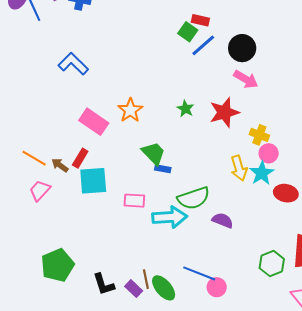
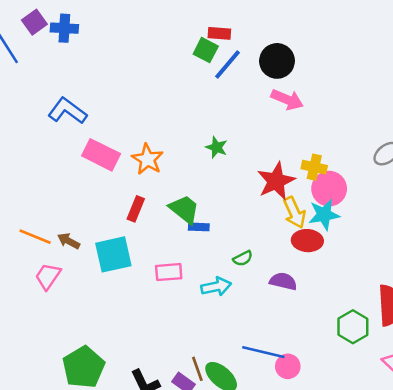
red star: (224, 112) -> (276, 181), moved
pink rectangle: (94, 122) -> (101, 155), moved
pink circle: (269, 153) -> (329, 189), size x1.4
red rectangle: (80, 158) -> (136, 209), moved
cyan star: (262, 173) -> (324, 215), turned 30
red ellipse: (286, 193) -> (307, 241), moved
green semicircle: (194, 198) -> (243, 258), size x0.5
cyan arrow: (170, 217) -> (216, 287), size x0.7

